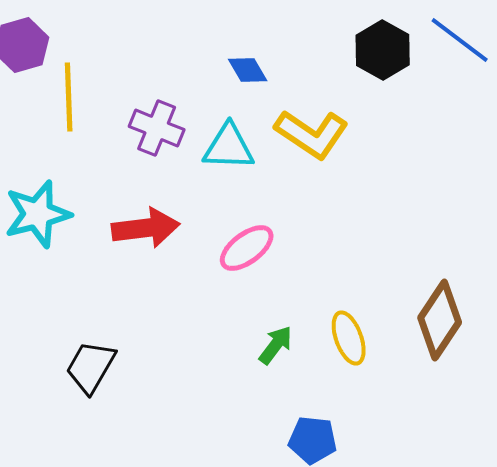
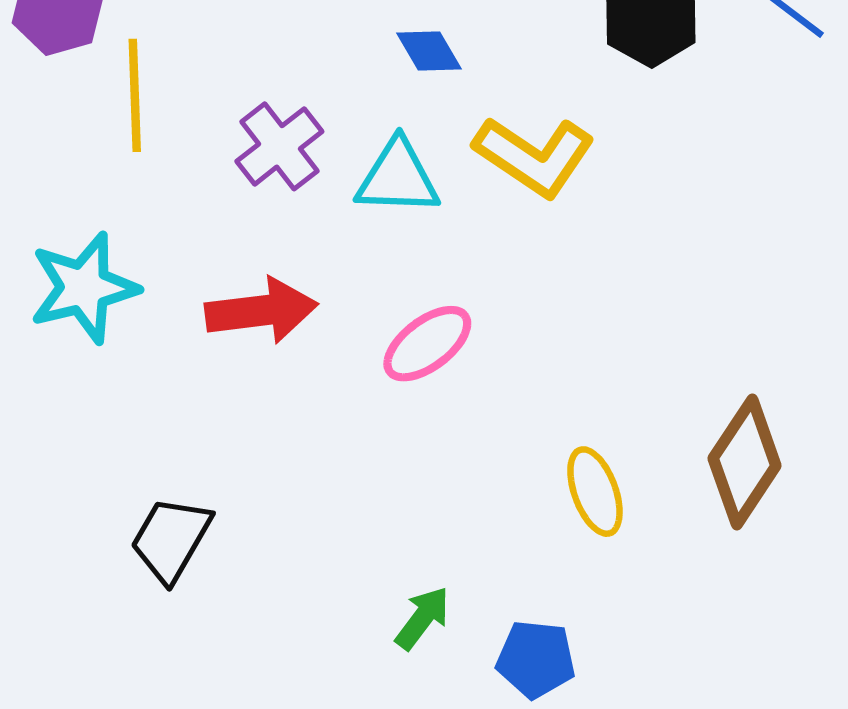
purple cross: (157, 128) -> (279, 146), turned 30
green arrow: (276, 345) -> (422, 618), moved

